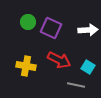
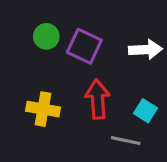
red arrow: (59, 60) -> (98, 99), turned -120

